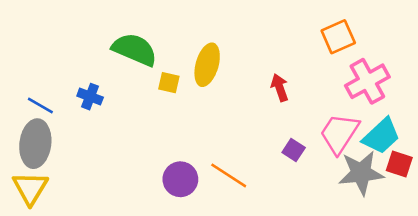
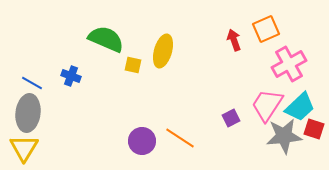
red arrow: (280, 88) -> (234, 40), moved
purple square: (294, 150) -> (231, 118), turned 30

